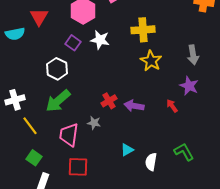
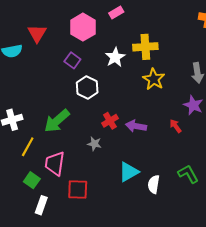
white star: (100, 40) -> (115, 57), moved, turned 30
white hexagon: (57, 69) -> (87, 87), moved
yellow line: (30, 126) -> (28, 147), turned 66
pink trapezoid: (69, 135) -> (55, 164), moved
cyan triangle: (127, 150) -> (129, 172), size x1.5

